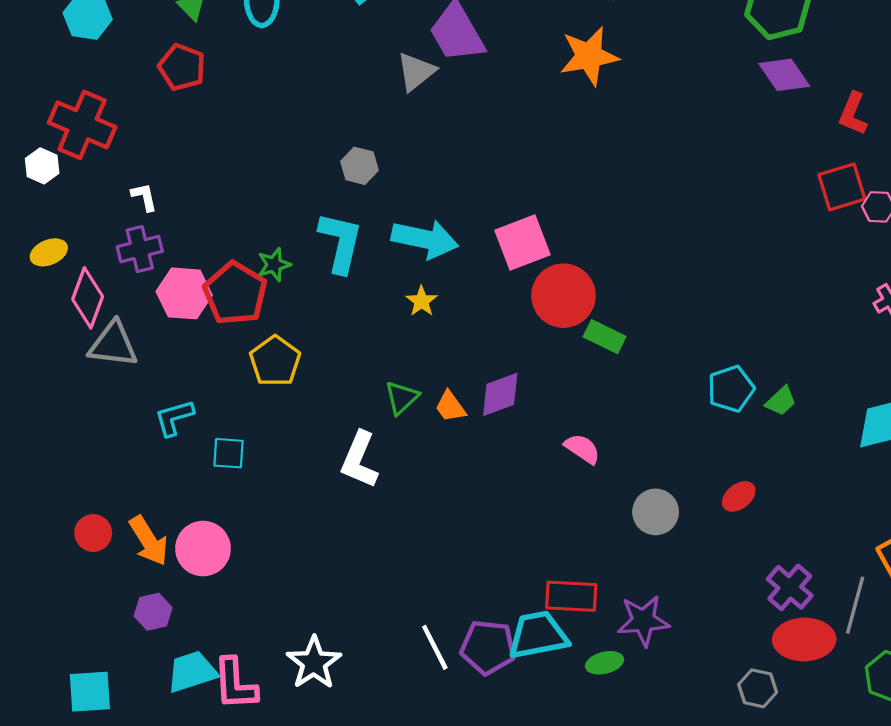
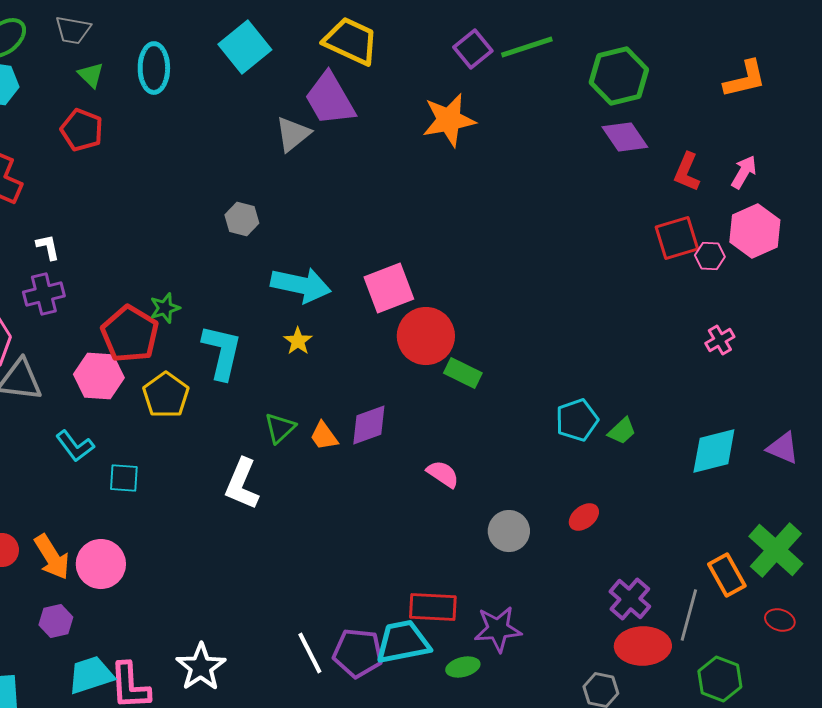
cyan L-shape: (341, 242) -> (222, 352), moved
pink hexagon: (184, 293) -> (99, 376), moved
cyan L-shape: (174, 418) -> (75, 446), turned -111

